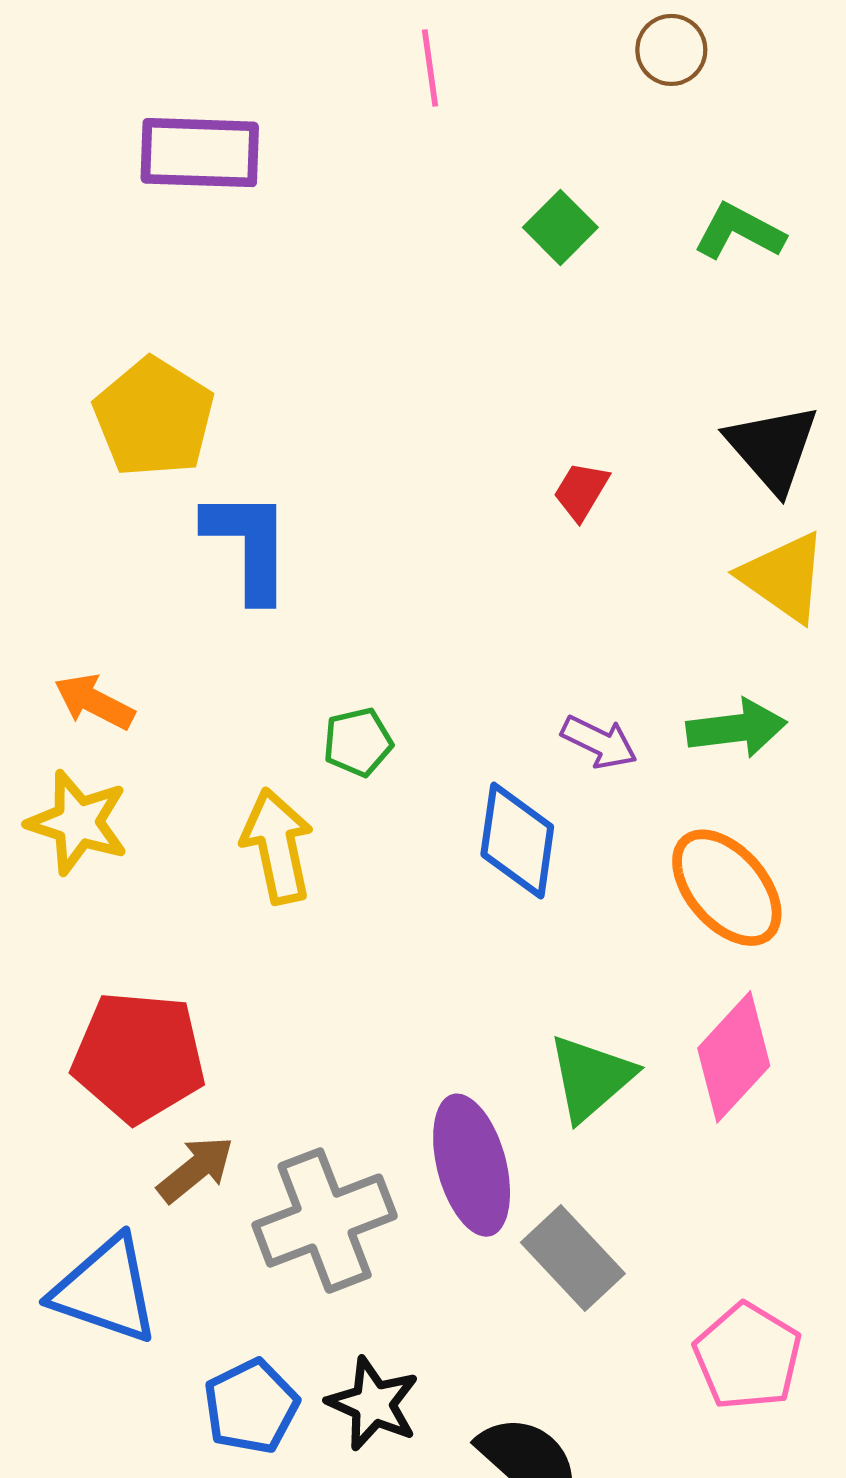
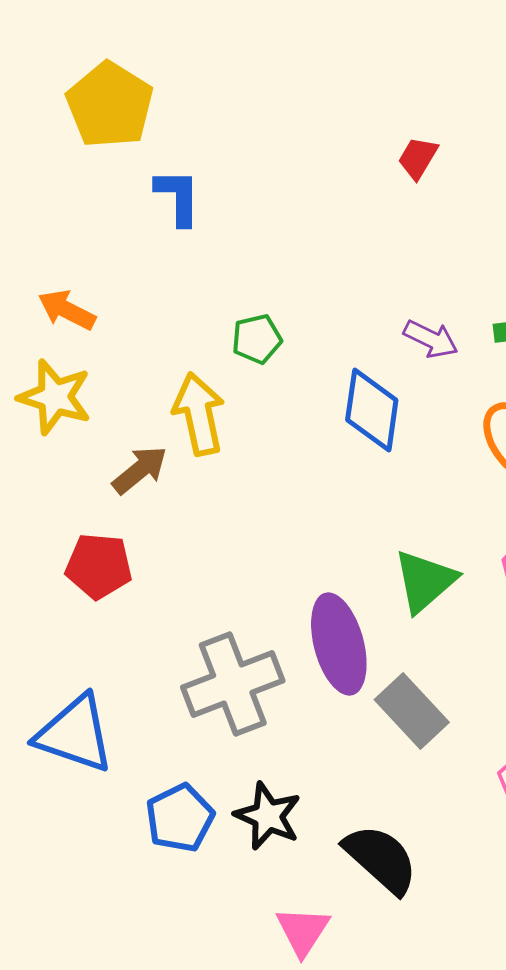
blue L-shape: (248, 545) -> (178, 197), size x0.7
red pentagon: (139, 1057) -> (99, 566), size x0.7
brown arrow: (196, 1169) -> (140, 470), moved

